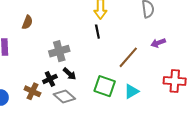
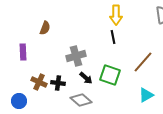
black cross: (50, 79) -> (58, 83), moved, turned 32
green square: (105, 86) -> (110, 75), moved
brown cross: (32, 91) -> (39, 82), moved

